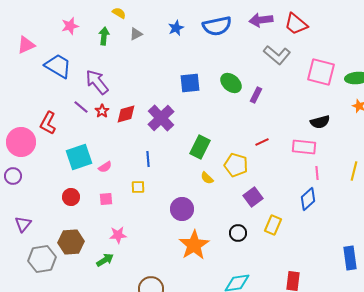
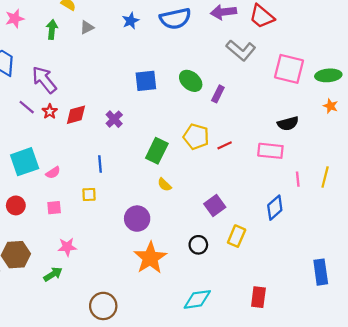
purple cross: (161, 118) -> (114, 119), size x0.6
yellow pentagon: (236, 165) -> (196, 137), moved
pink line: (317, 173) -> (298, 179), moved

